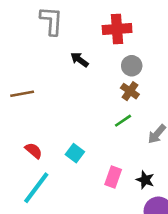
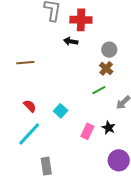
red cross: (117, 29) -> (81, 20), moved
black arrow: (80, 60) -> (71, 41), turned -32
black star: (145, 180) -> (109, 128), moved

